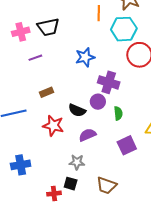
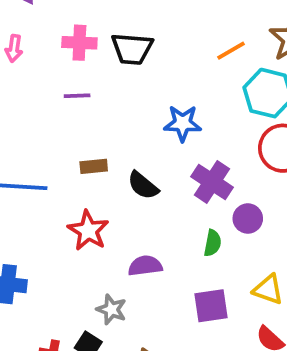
orange line: (99, 13) -> (231, 51), turned 42
purple line: (35, 58) -> (77, 96), moved
purple circle: (98, 102) -> (248, 218), moved
black semicircle: (77, 110) -> (143, 185), moved

